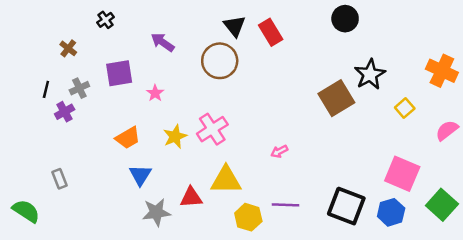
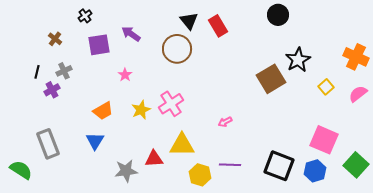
purple square: (119, 73) -> (99, 45), moved
pink semicircle: (447, 130) -> (358, 94), moved
blue triangle: (140, 175) -> (95, 141), moved
gray rectangle: (60, 179) -> (48, 144), size x1.8

